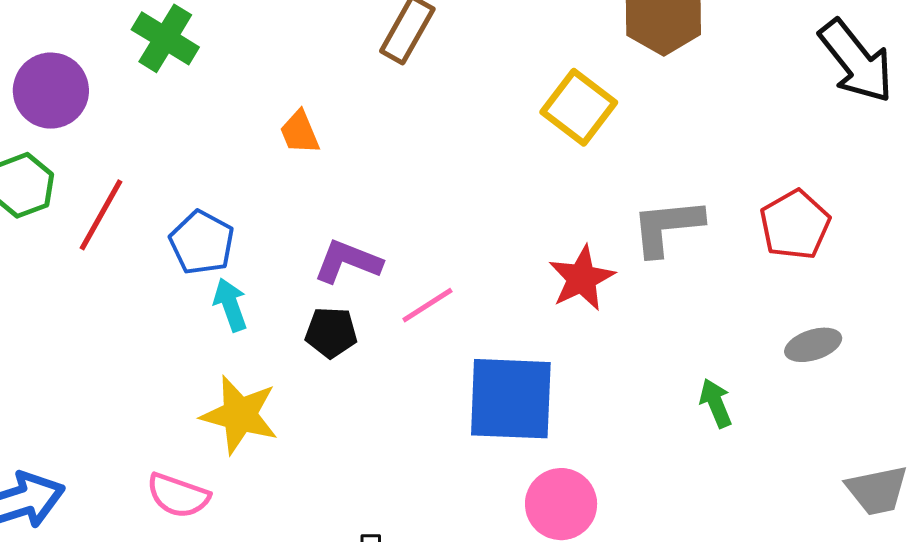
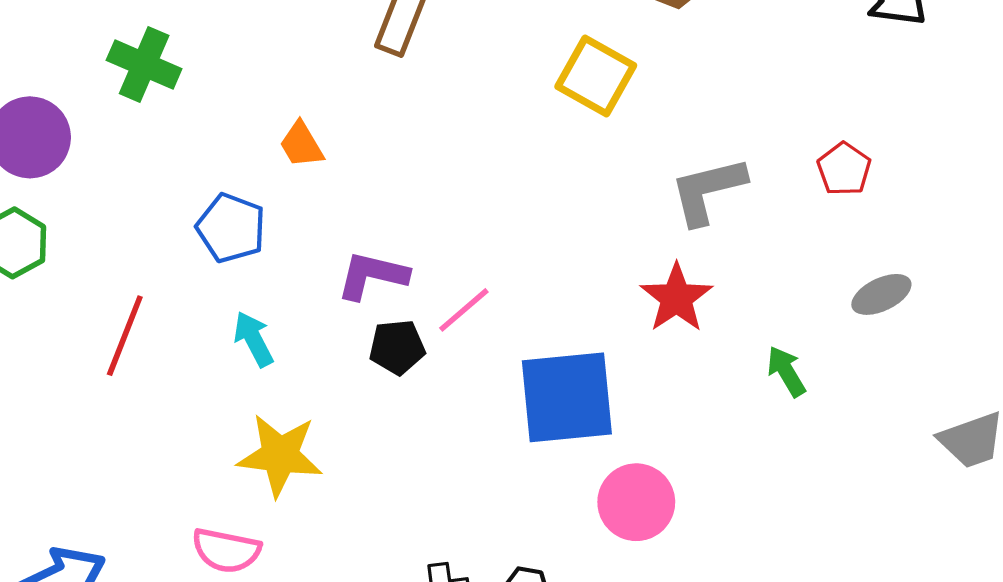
red line: (101, 215) -> (125, 336), moved
red pentagon: (795, 225) -> (844, 169), size x0.7
blue pentagon: (202, 243) -> (231, 228), moved
red star: (582, 278) -> (676, 298), moved
black pentagon: (331, 332) -> (397, 347), moved

